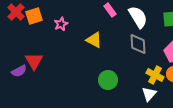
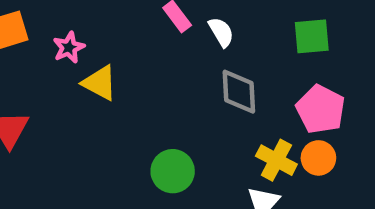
white semicircle: (138, 17) -> (221, 32), moved, size x0.6
yellow triangle: (94, 40) -> (100, 83), moved

